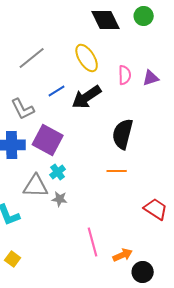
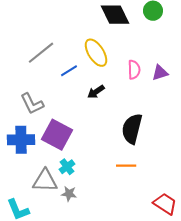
blue line: (57, 91) -> (69, 71), moved
black arrow: (87, 97) -> (96, 92), size x0.6

